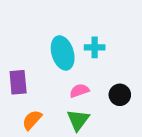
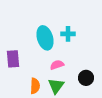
black circle: (120, 95) -> (86, 78), moved
orange semicircle: (32, 120) -> (35, 86), moved, turned 140

